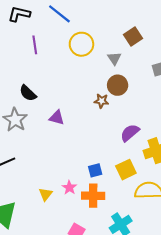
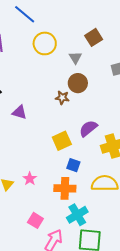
blue square: (95, 170) -> (73, 165), moved, turned 32
yellow square: (126, 170) -> (62, 141), moved
orange cross: (93, 196) -> (65, 188), moved

